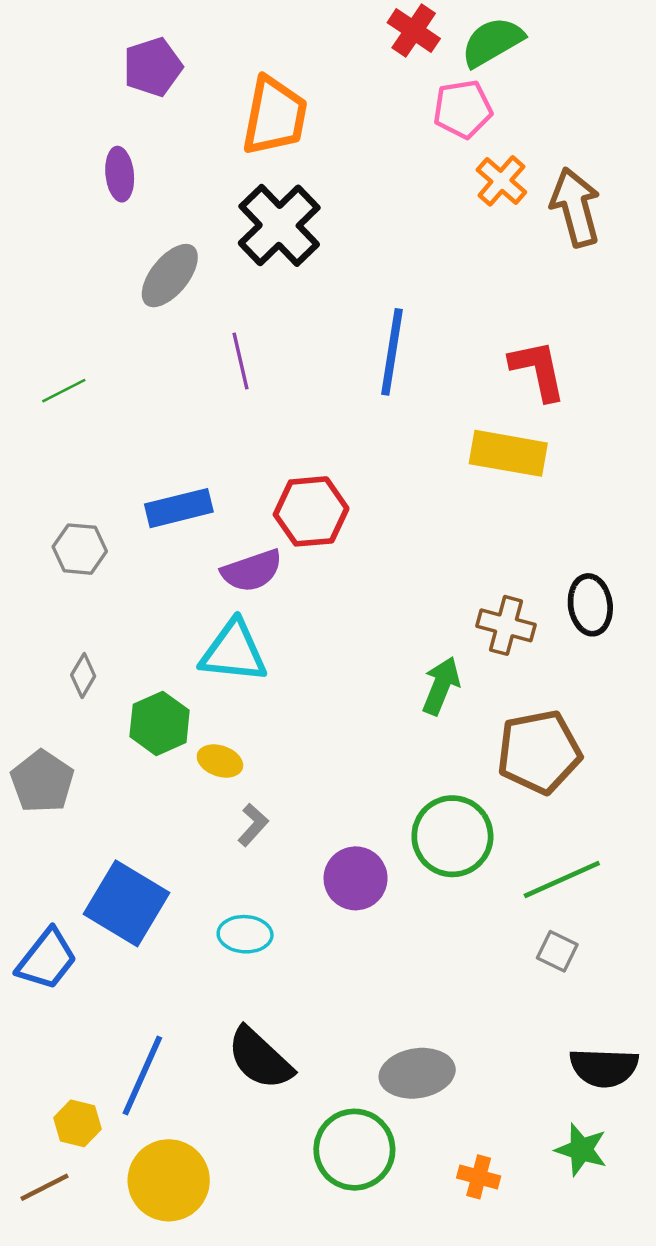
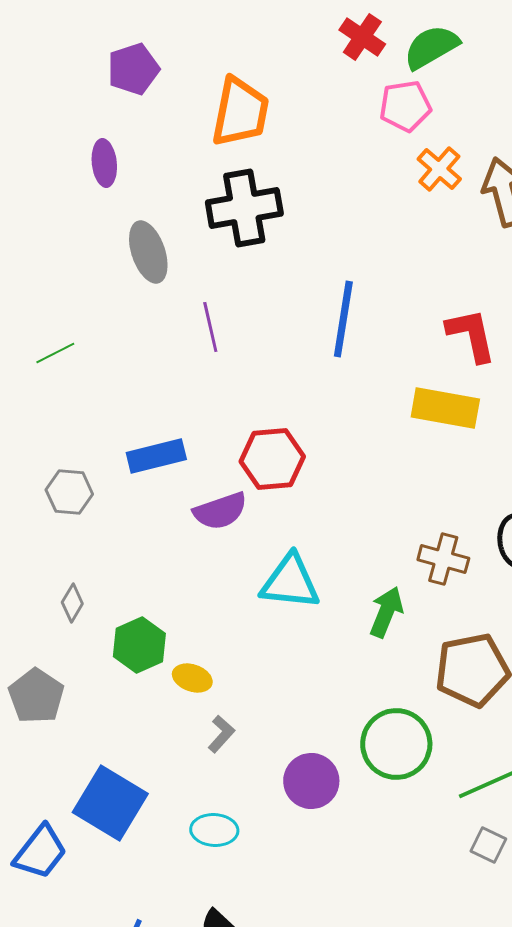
black cross: (279, 225) -> (244, 208), turned 34
gray ellipse: (170, 276) -> (148, 252), turned -58
cyan triangle: (234, 652) -> (290, 582), moved

